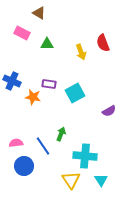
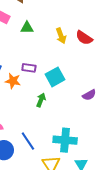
red semicircle: (103, 43) -> (84, 38), moved, turned -36
green arrow: (61, 134) -> (41, 100), moved
blue line: (43, 146) -> (28, 141), moved

